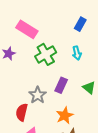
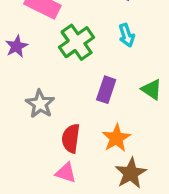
gray star: (38, 95) -> (40, 104), moved
red semicircle: (22, 112) -> (71, 138), moved

